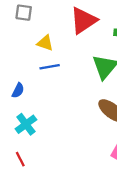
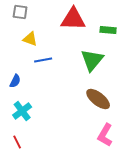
red triangle: (83, 21) -> (73, 19), turned 36
yellow triangle: (45, 43) -> (30, 39), moved

